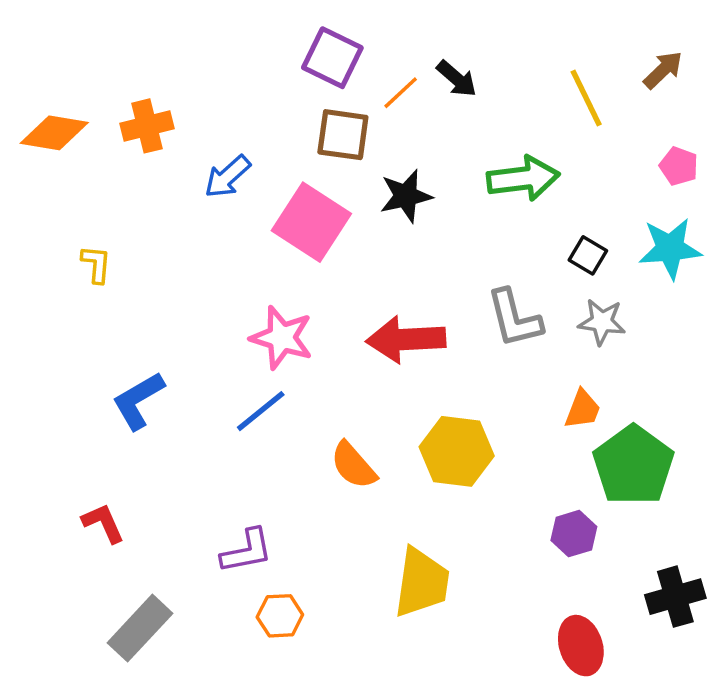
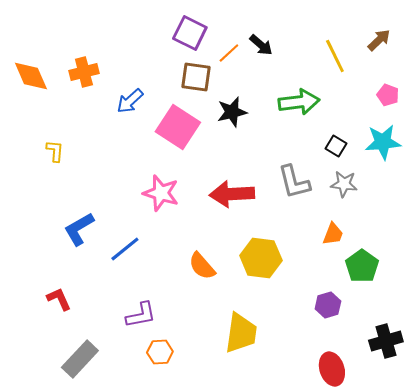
orange diamond: (54, 133) -> (31, 76), turned 57
blue line: (261, 411) -> (125, 249), moved
green pentagon: (633, 465) -> (362, 266), size x0.7

